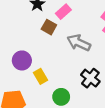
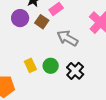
purple circle: (22, 60) -> (20, 18), moved
green circle: (61, 97) -> (51, 66), moved

